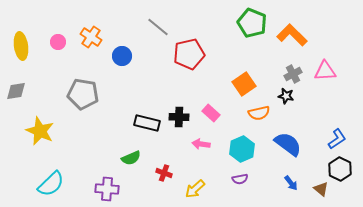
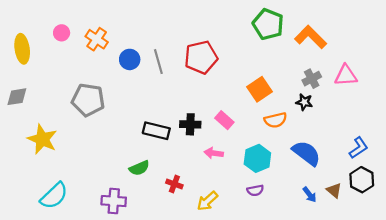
gray line: (158, 27) -> (158, 62), moved, turned 35
pink circle: (58, 42) -> (62, 33), moved
brown triangle: (321, 189) -> (334, 190), moved

